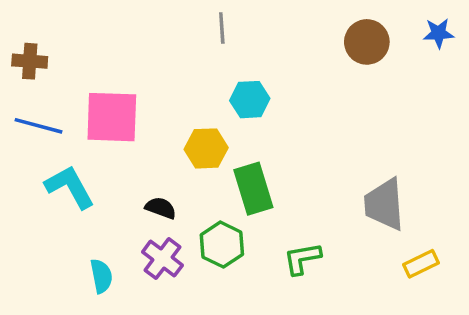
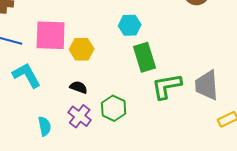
yellow hexagon: (206, 148) -> (82, 49), moved
green rectangle: (253, 189) -> (145, 57), moved
green L-shape: (302, 259) -> (167, 86), moved, size x1.4

